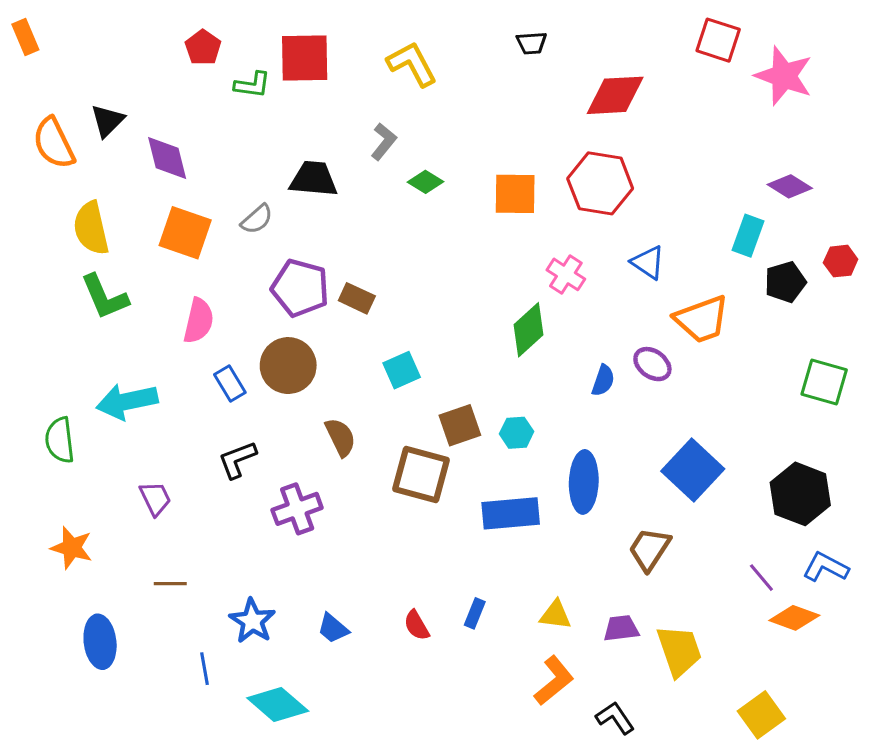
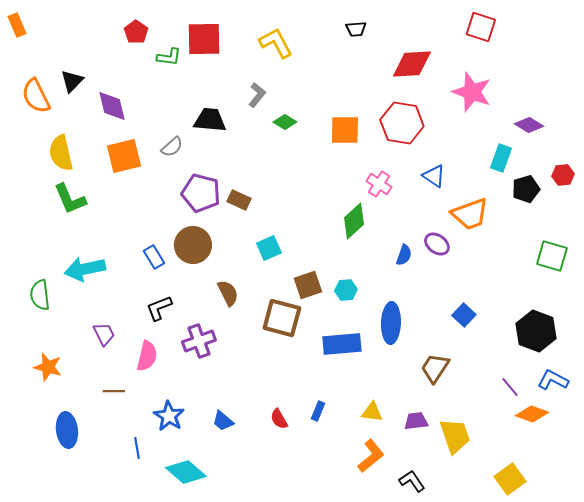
pink star: (784, 76) -> (472, 92), moved
orange square: (185, 233) -> (124, 156), turned -33
pink semicircle: (199, 321) -> (147, 356), moved
blue square: (693, 470) -> (464, 315), size x0.6

